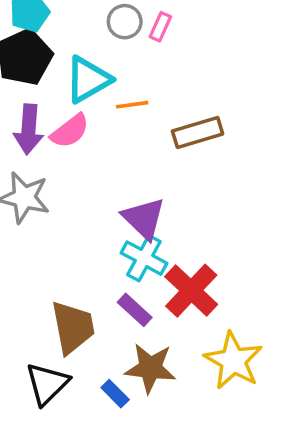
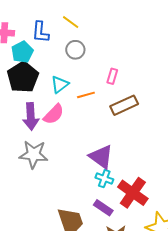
pink rectangle: (160, 27) -> (112, 76), moved
cyan triangle: (88, 80) -> (60, 84), size x0.7
cyan cross: (144, 258) -> (104, 179), size x0.7

